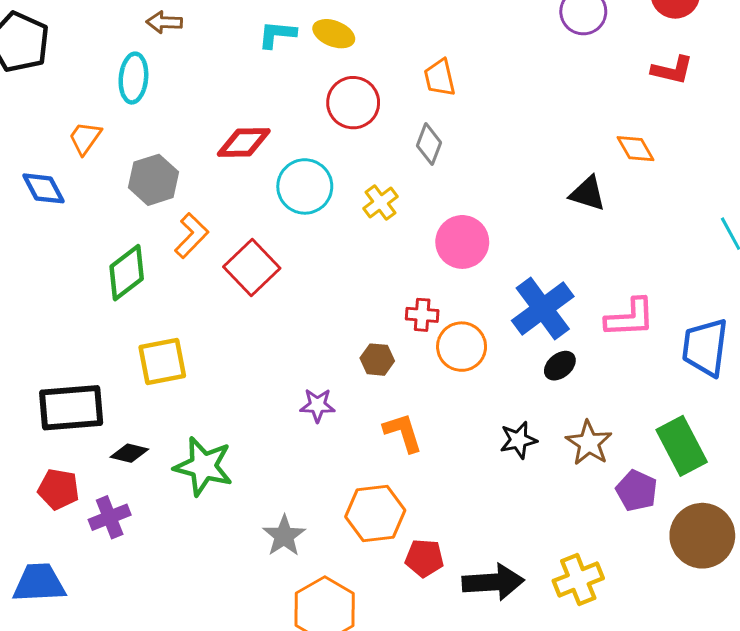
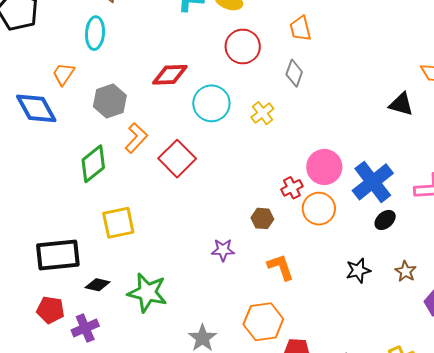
blue diamond: (44, 188) -> (36, 108), size x1.4
pink circle: (462, 242) -> (324, 167), moved
red cross: (422, 315) -> (292, 188), turned -30
brown star: (589, 443) -> (406, 271), size x0.7

